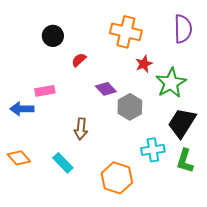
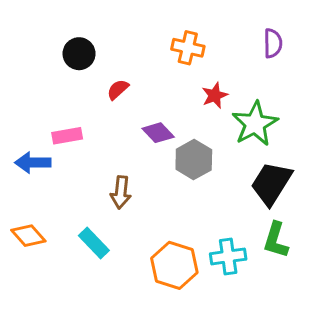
purple semicircle: (183, 29) -> (273, 43), size x0.7
orange cross: (126, 32) -> (188, 48), size x0.7
cyan cross: (153, 150) -> (228, 256), moved

